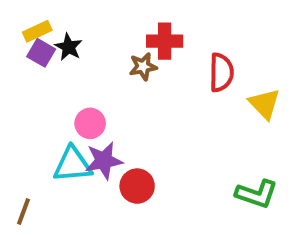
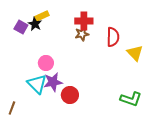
yellow rectangle: (37, 31) -> (42, 16), moved
brown star: (143, 67) -> (82, 34), moved
cyan triangle: (72, 165) -> (37, 84), turned 50

